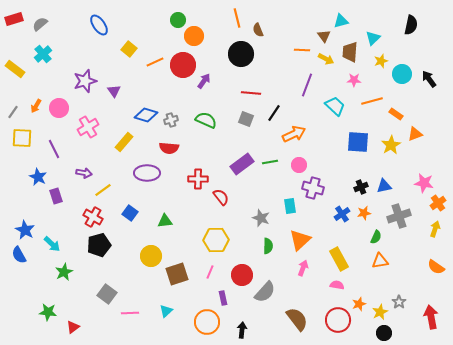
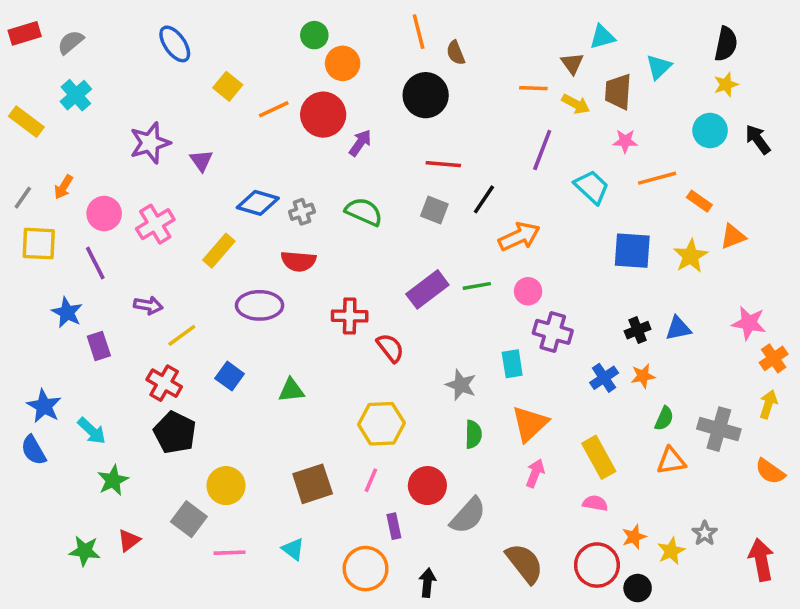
yellow star: (381, 61) -> (726, 85), moved
pink circle: (59, 108) -> (104, 214), moved
gray cross: (399, 216) -> (719, 429), moved, turned 35
black pentagon: (99, 245) -> (175, 433), turned -30
yellow circle: (151, 256) -> (226, 486), moved
cyan triangle: (166, 311) -> (293, 549), turned -40
red triangle: (73, 327) -> (129, 540), moved
black circle: (384, 333) -> (638, 588), moved

